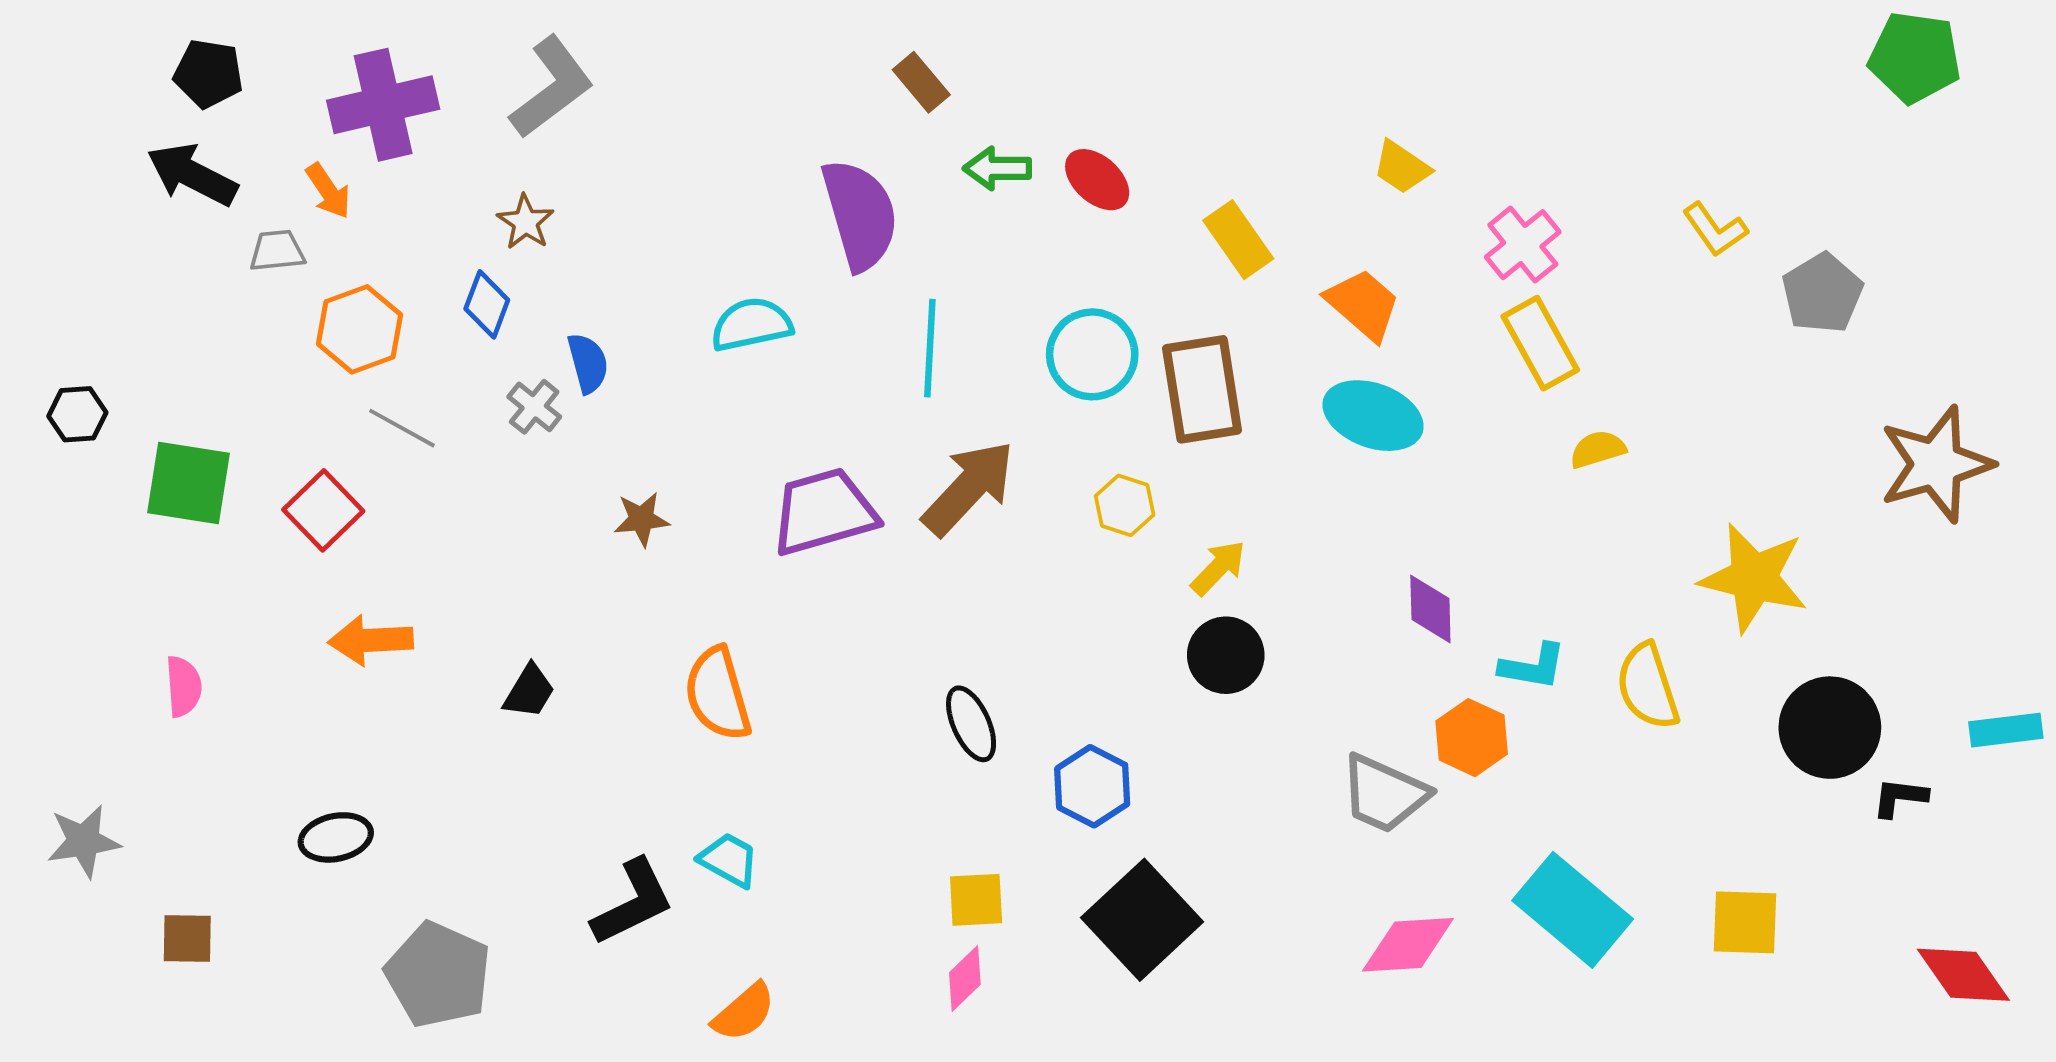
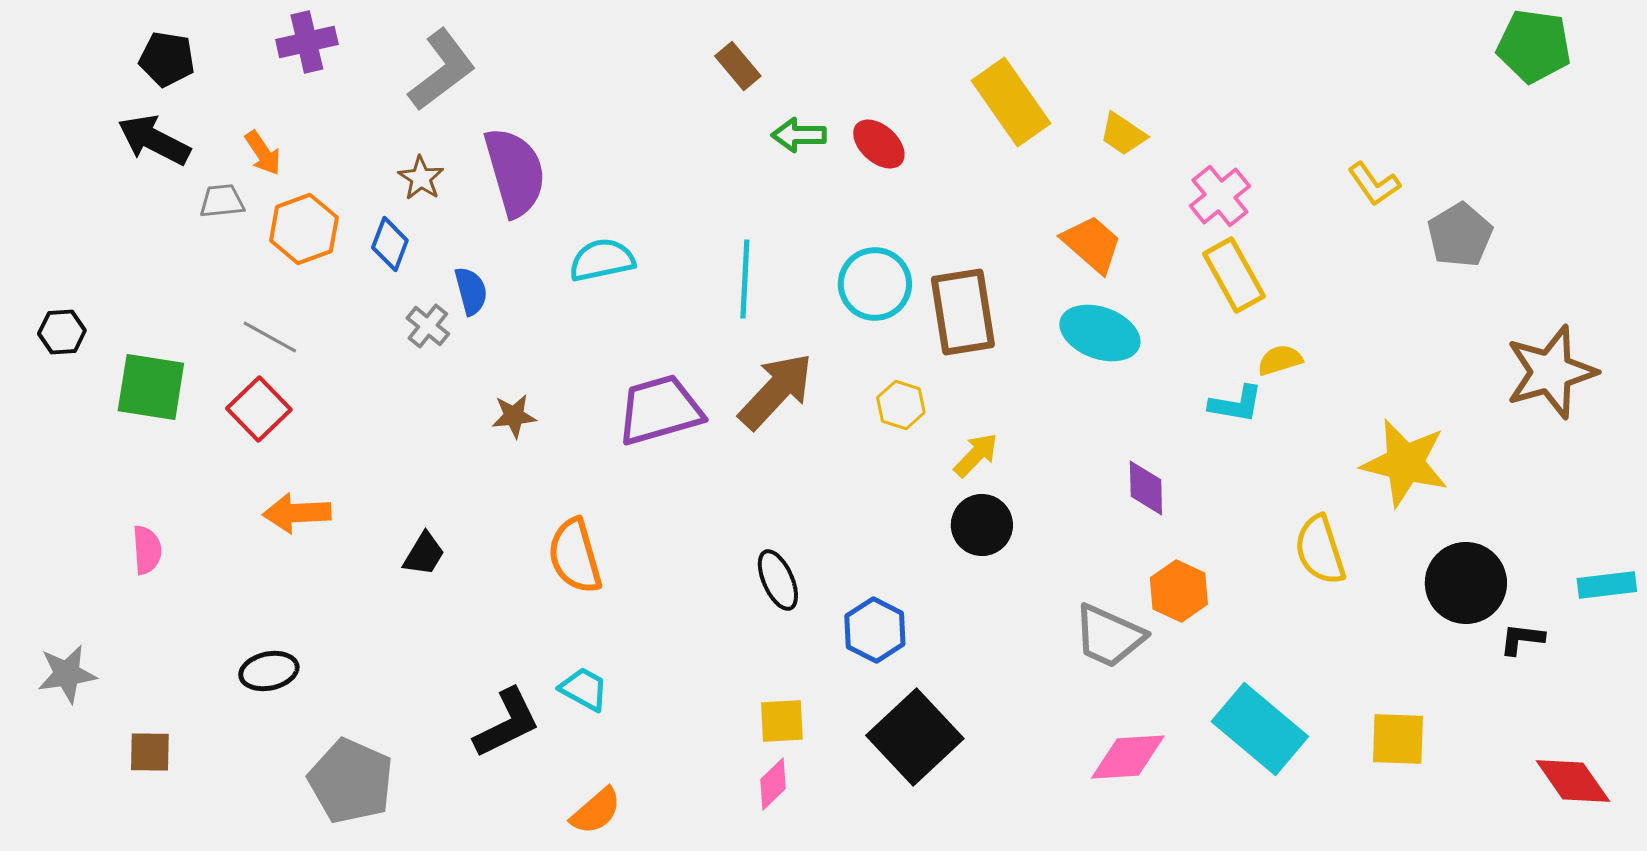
purple cross: (383, 105) -> (307, 42), moved, size x0.7
purple semicircle: (860, 215) -> (515, 172), moved
yellow rectangle: (1238, 240) -> (1011, 102), moved, size x1.4
orange hexagon: (359, 329) -> (304, 229), moved
gray line: (402, 428) -> (270, 337), moved
cyan L-shape: (1533, 666) -> (1236, 404), moved

